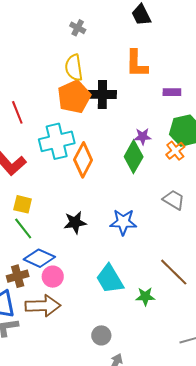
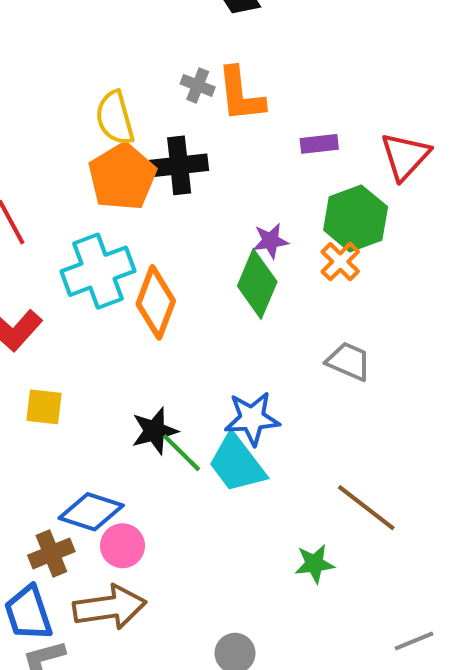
gray cross: (78, 28) -> (198, 85), moved
green line: (23, 228) -> (182, 453), moved
cyan trapezoid: (110, 279) -> (237, 464), moved

